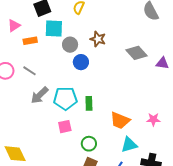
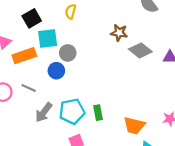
brown star: (98, 39) -> (119, 33), moved
orange rectangle: (30, 41) -> (24, 56), size x1.5
blue circle: (81, 62) -> (56, 71), moved

